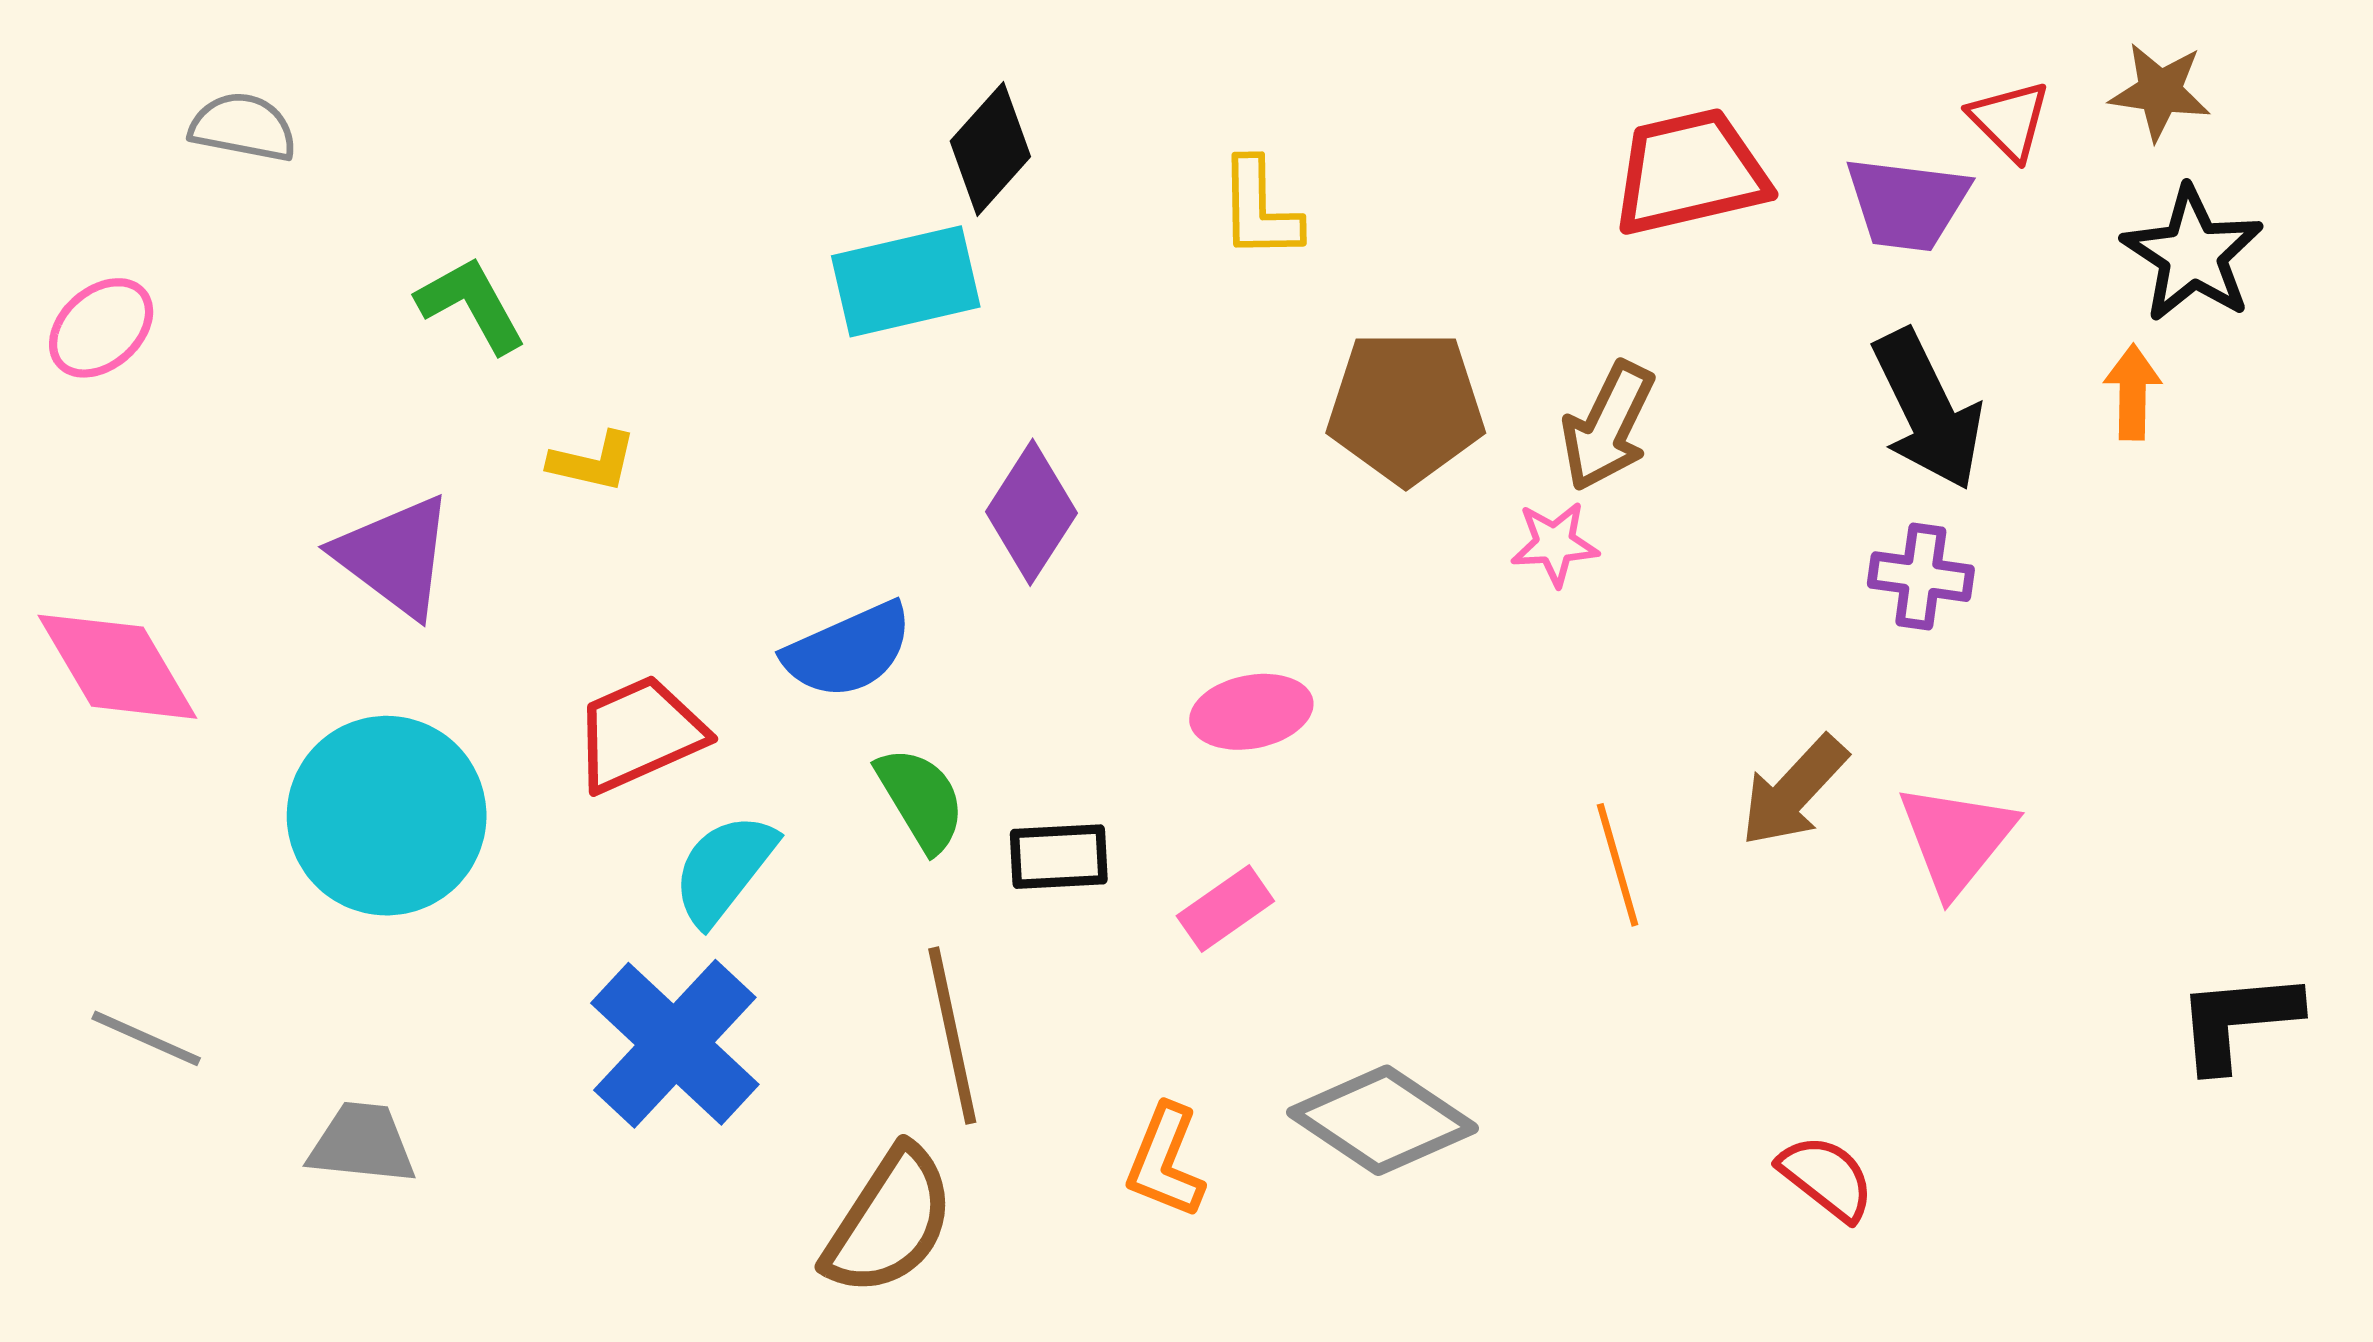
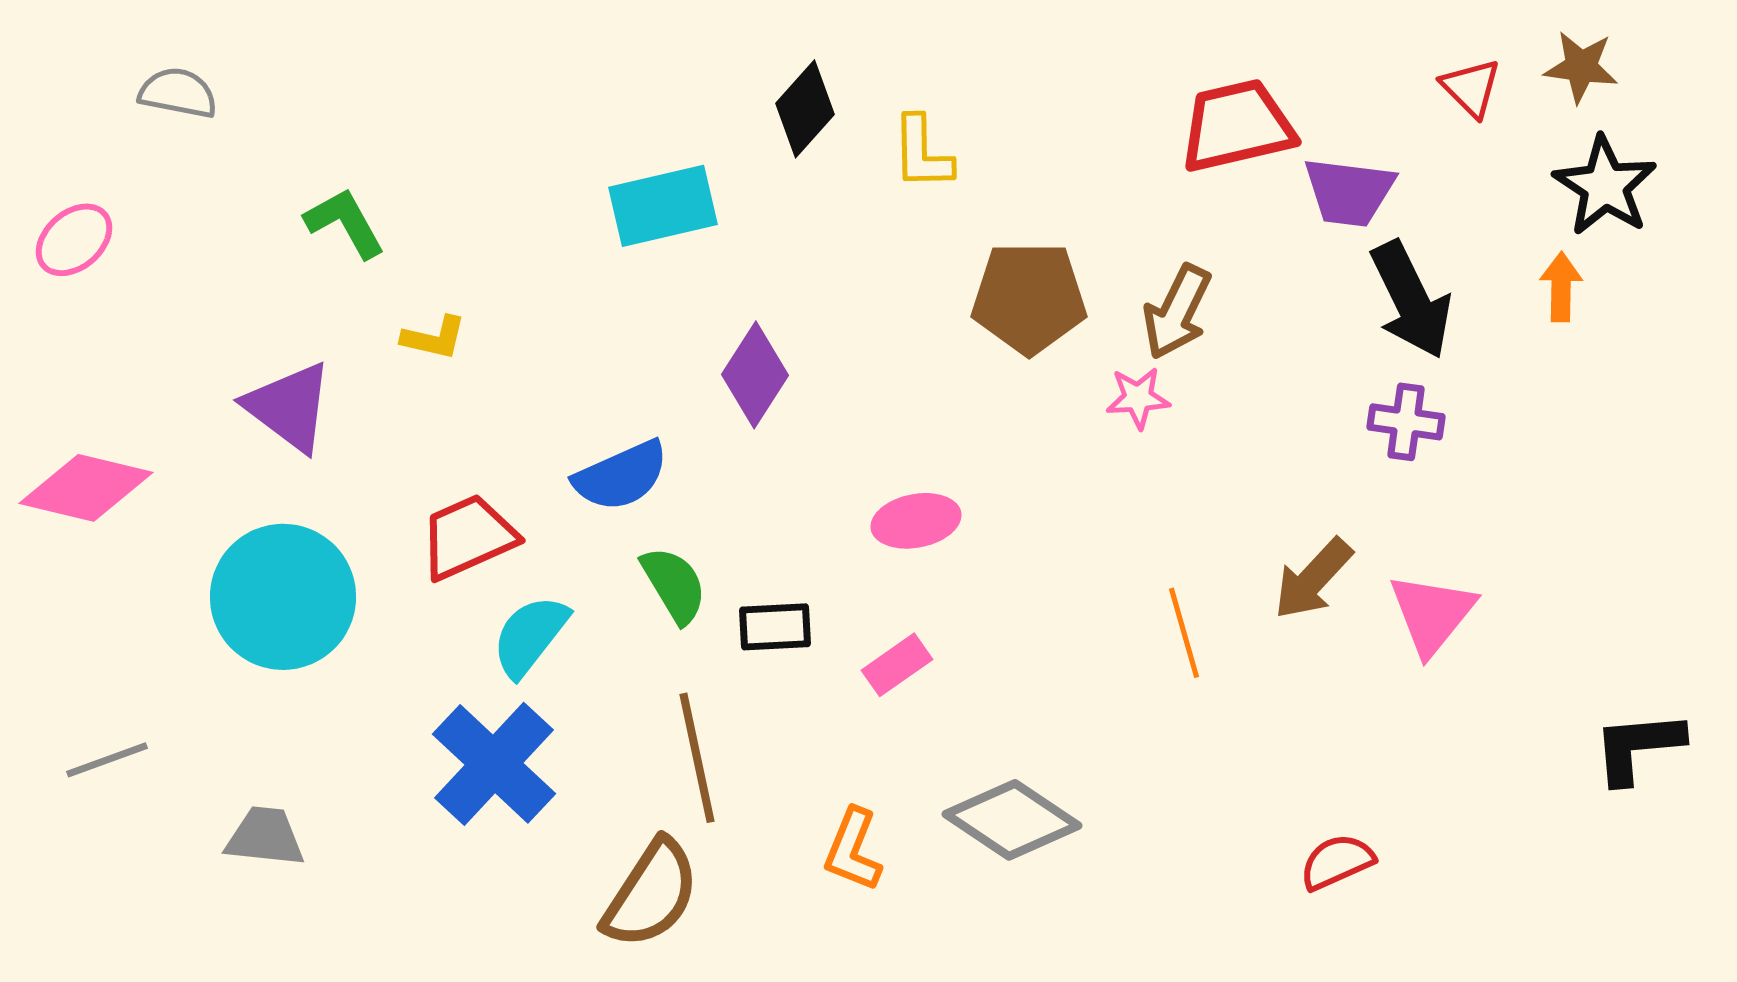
black diamond: (990, 149) -> (805, 109), moved
purple trapezoid: (1907, 204) -> (1349, 192), moved
pink diamond: (117, 667) -> (86, 488), turned -46
gray line: (146, 1038) -> (107, 760), turned -44
red semicircle: (1827, 1178) -> (1337, 862), turned -62

